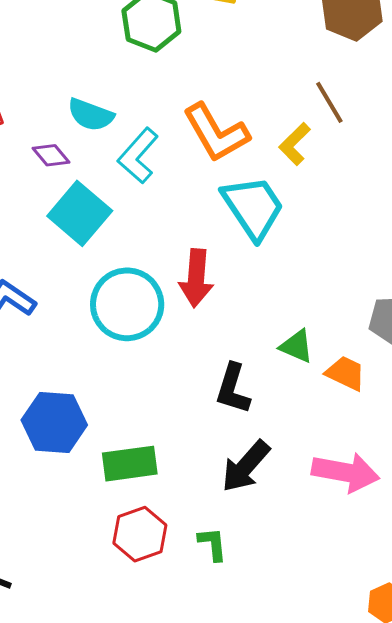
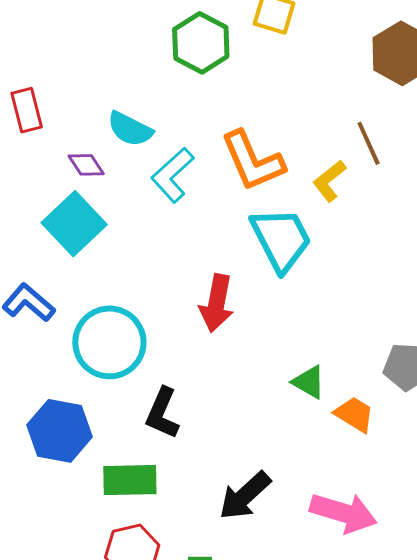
cyan square: (80, 213) -> (74, 224), moved
cyan circle: (127, 304) -> (109, 342), moved
black L-shape: (233, 389) -> (162, 413), moved

